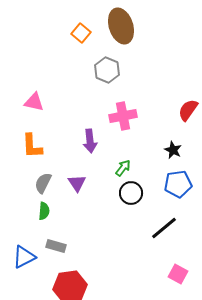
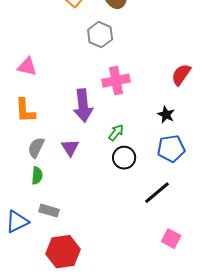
purple arrow: (90, 141) -> (83, 106), size x1.4

